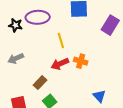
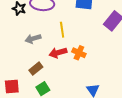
gray arrow: (16, 58) -> (33, 39), moved

